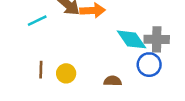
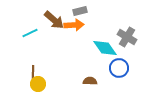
gray cross: (157, 39) -> (127, 37), moved, turned 30
yellow circle: (66, 73) -> (38, 84), moved

